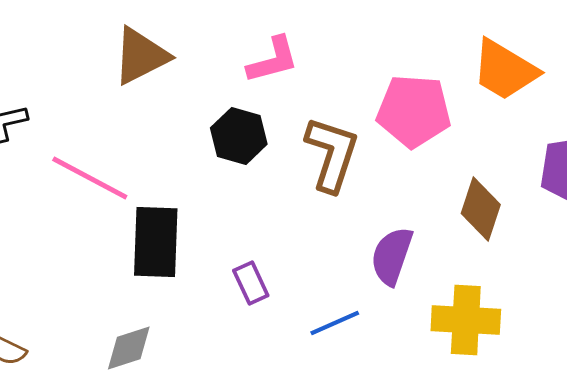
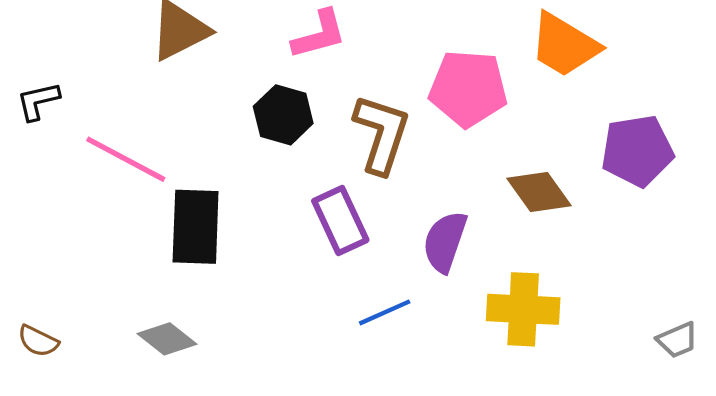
brown diamond: (481, 209) -> (539, 192), turned -54
purple rectangle: (251, 283) -> (340, 221), moved, size x1.5
gray diamond: (129, 348) -> (167, 339), turned 56

